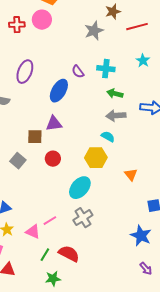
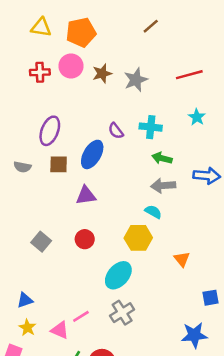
brown star: (113, 12) -> (102, 73), moved
brown square: (35, 137) -> (59, 164), moved
blue star: (141, 236) -> (194, 335), turned -30

